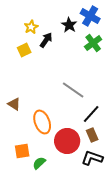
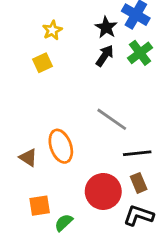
black arrow: (46, 40) -> (105, 56), moved
brown triangle: (14, 104) -> (28, 158), moved
black line: (91, 114) -> (137, 153), turned 42
orange ellipse: (42, 122) -> (61, 146), moved

